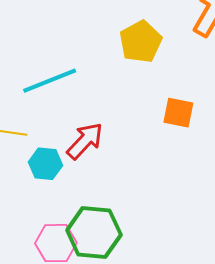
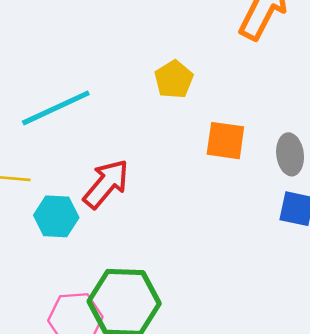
yellow pentagon: (141, 42) -> (174, 79), moved, size x0.7

